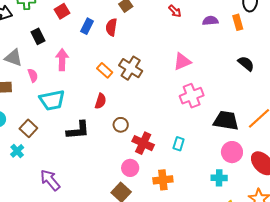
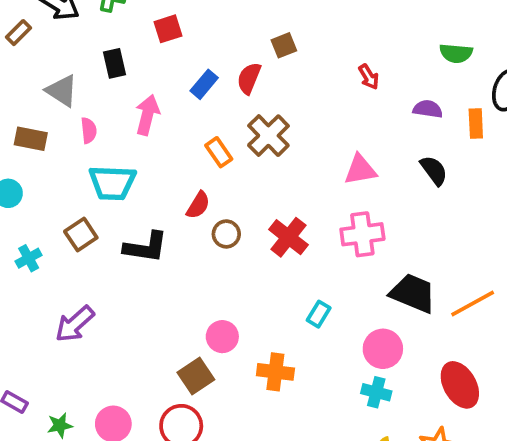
blue rectangle: (87, 26) -> (204, 84), moved
black semicircle: (246, 64) -> (434, 170), moved
brown cross: (131, 68) -> (268, 136), moved
brown circle: (121, 125) -> (226, 234), moved
brown square: (28, 128) -> (81, 234), moved
red cross: (143, 143) -> (288, 237), moved
pink circle: (232, 152) -> (383, 349), moved
purple arrow: (50, 180) -> (75, 324), turned -105

